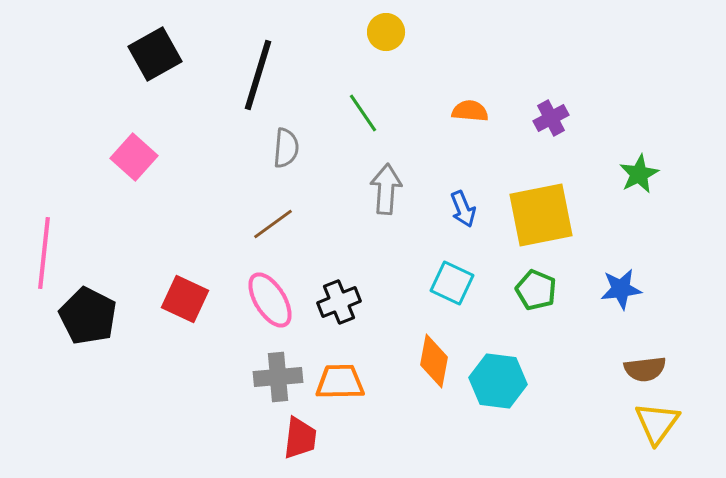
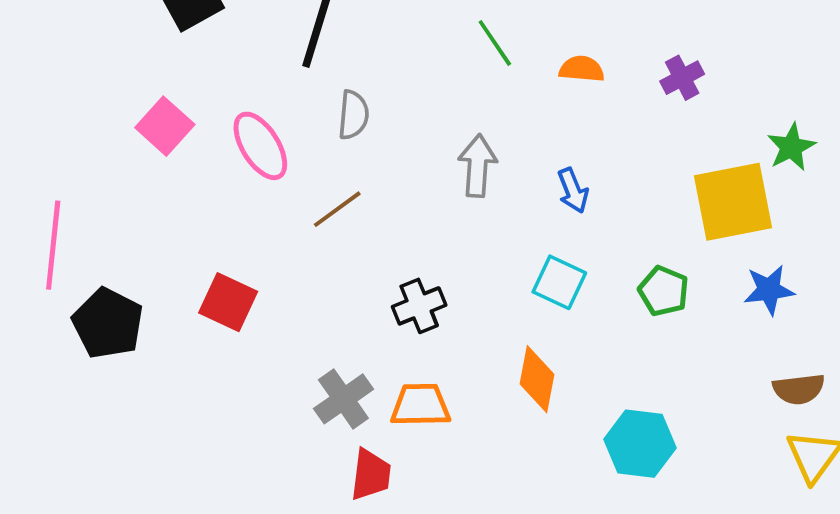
green line: (363, 113) -> (495, 43), moved
yellow square: (541, 215) -> (733, 202), moved
pink ellipse: (270, 300) -> (260, 146), moved
gray cross: (278, 377) -> (343, 399), turned -30
cyan hexagon: (498, 381) -> (640, 444), moved

